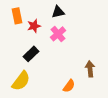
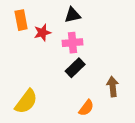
pink cross: (58, 34) -> (73, 43), turned 35
black rectangle: (31, 54) -> (75, 68), moved

